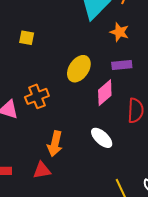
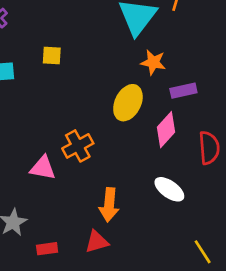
orange star: (119, 32) -> (153, 62), moved
yellow square: (27, 38) -> (52, 55), moved

